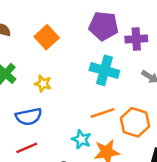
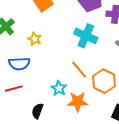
orange line: (103, 113) -> (79, 70), turned 60

